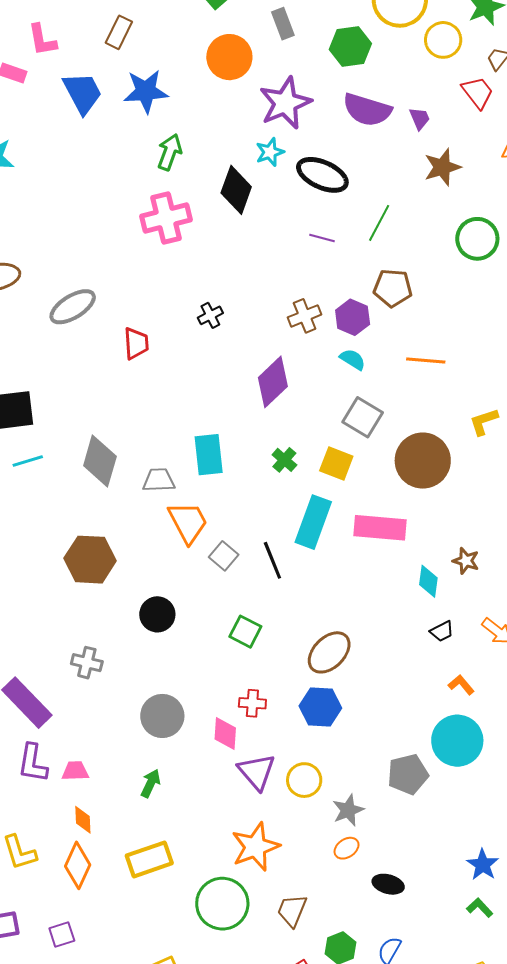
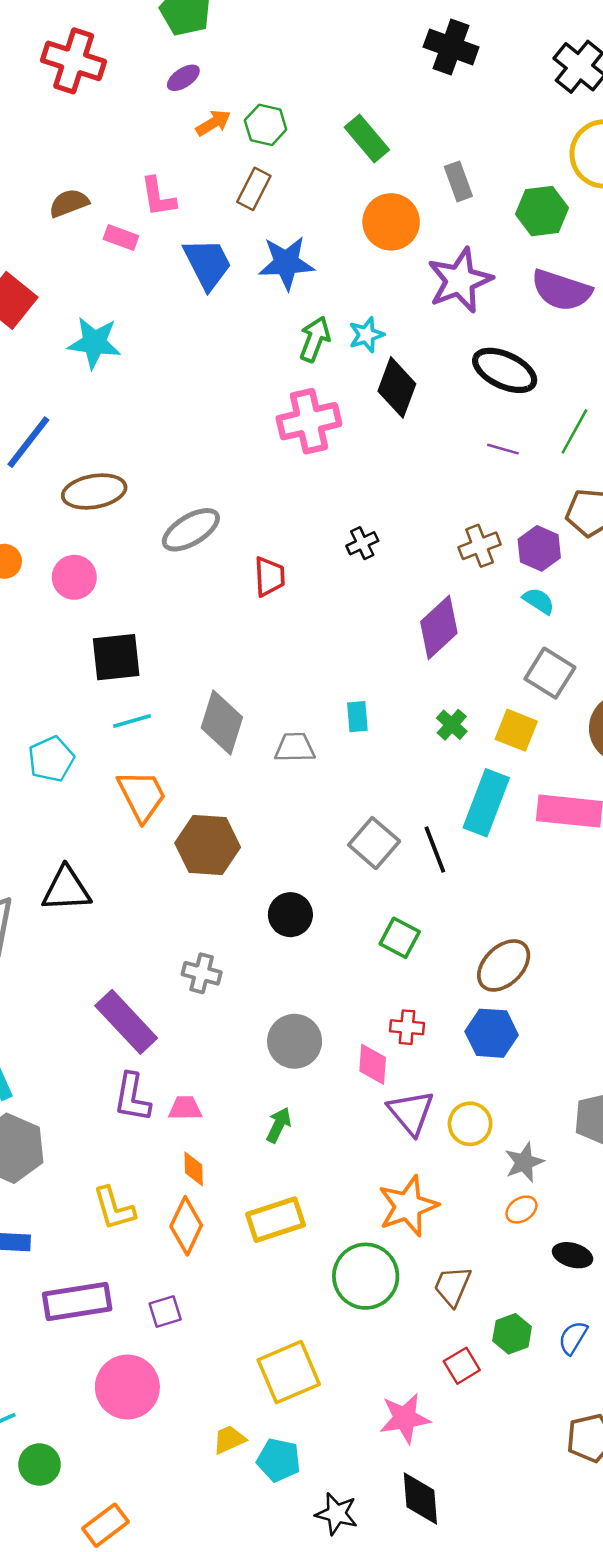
cyan star: (270, 152) -> (366, 335), moved
cyan rectangle: (209, 455) -> (357, 717), size x0.6
orange trapezoid: (188, 522) -> (142, 796), moved
gray square: (224, 556) -> (374, 843), size x1.4

